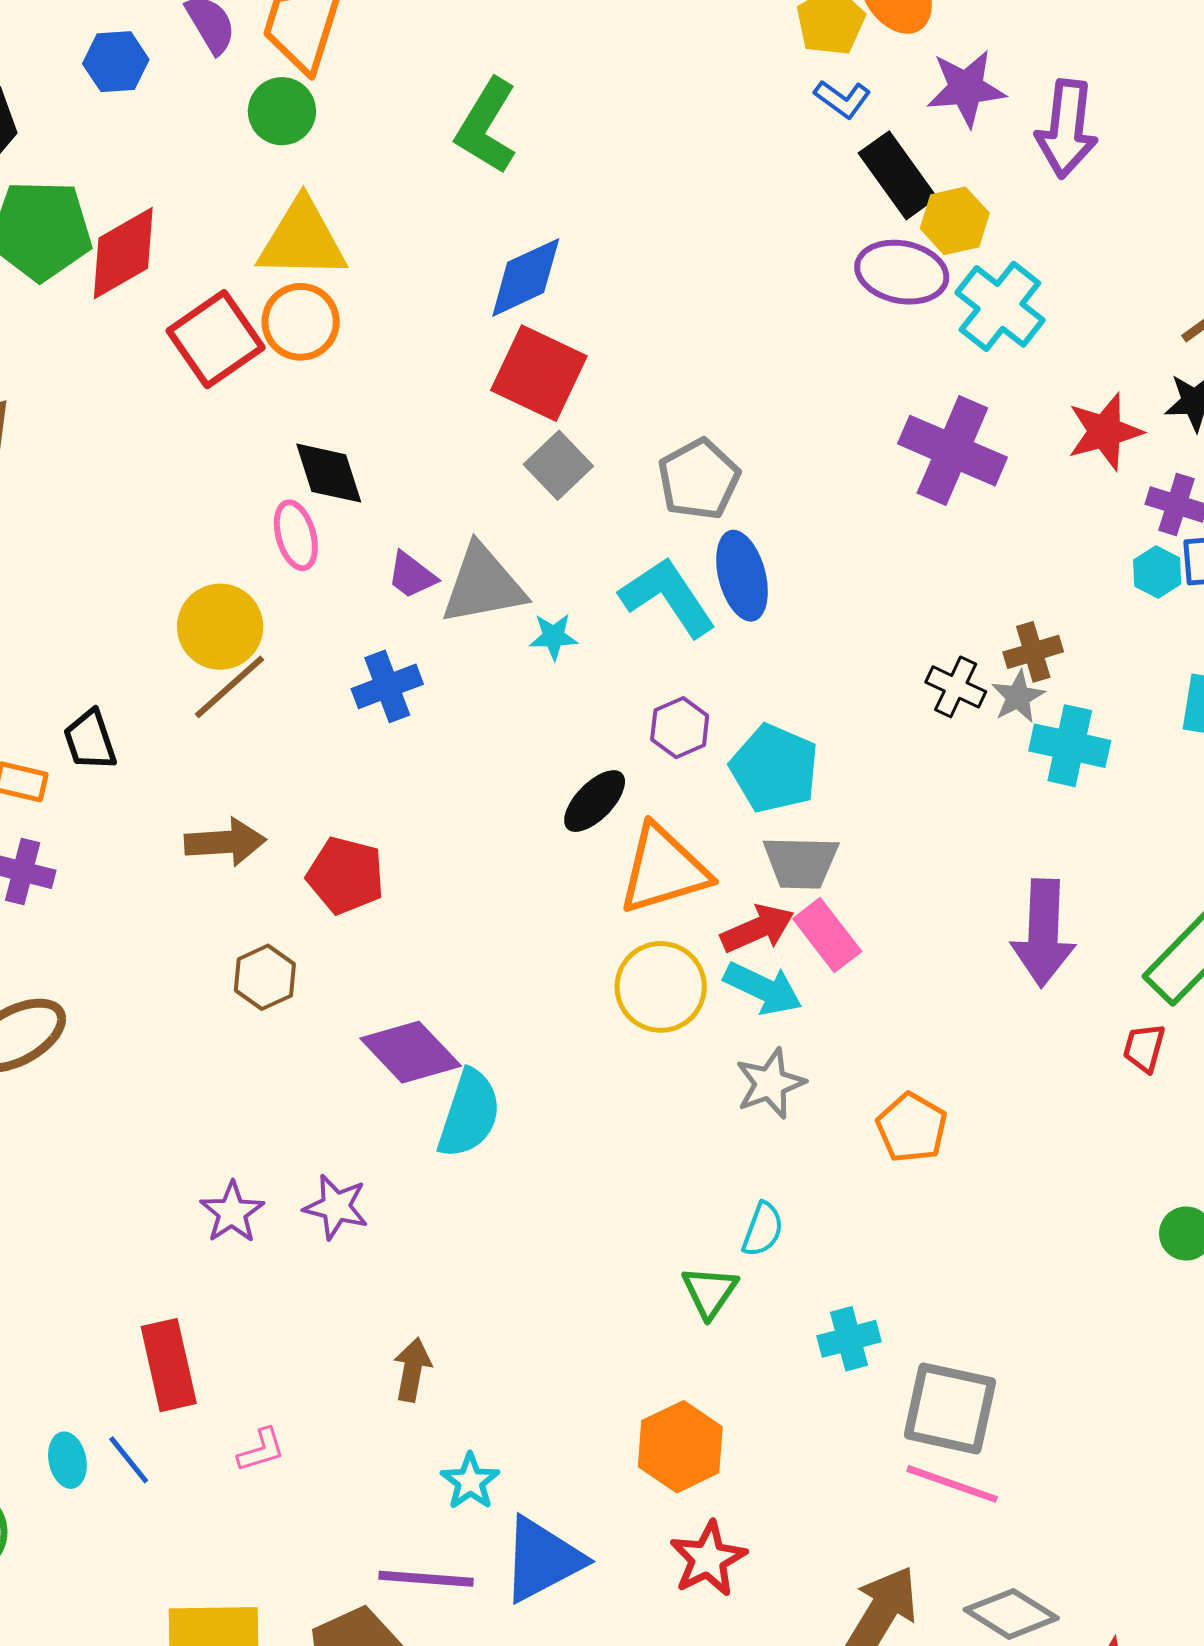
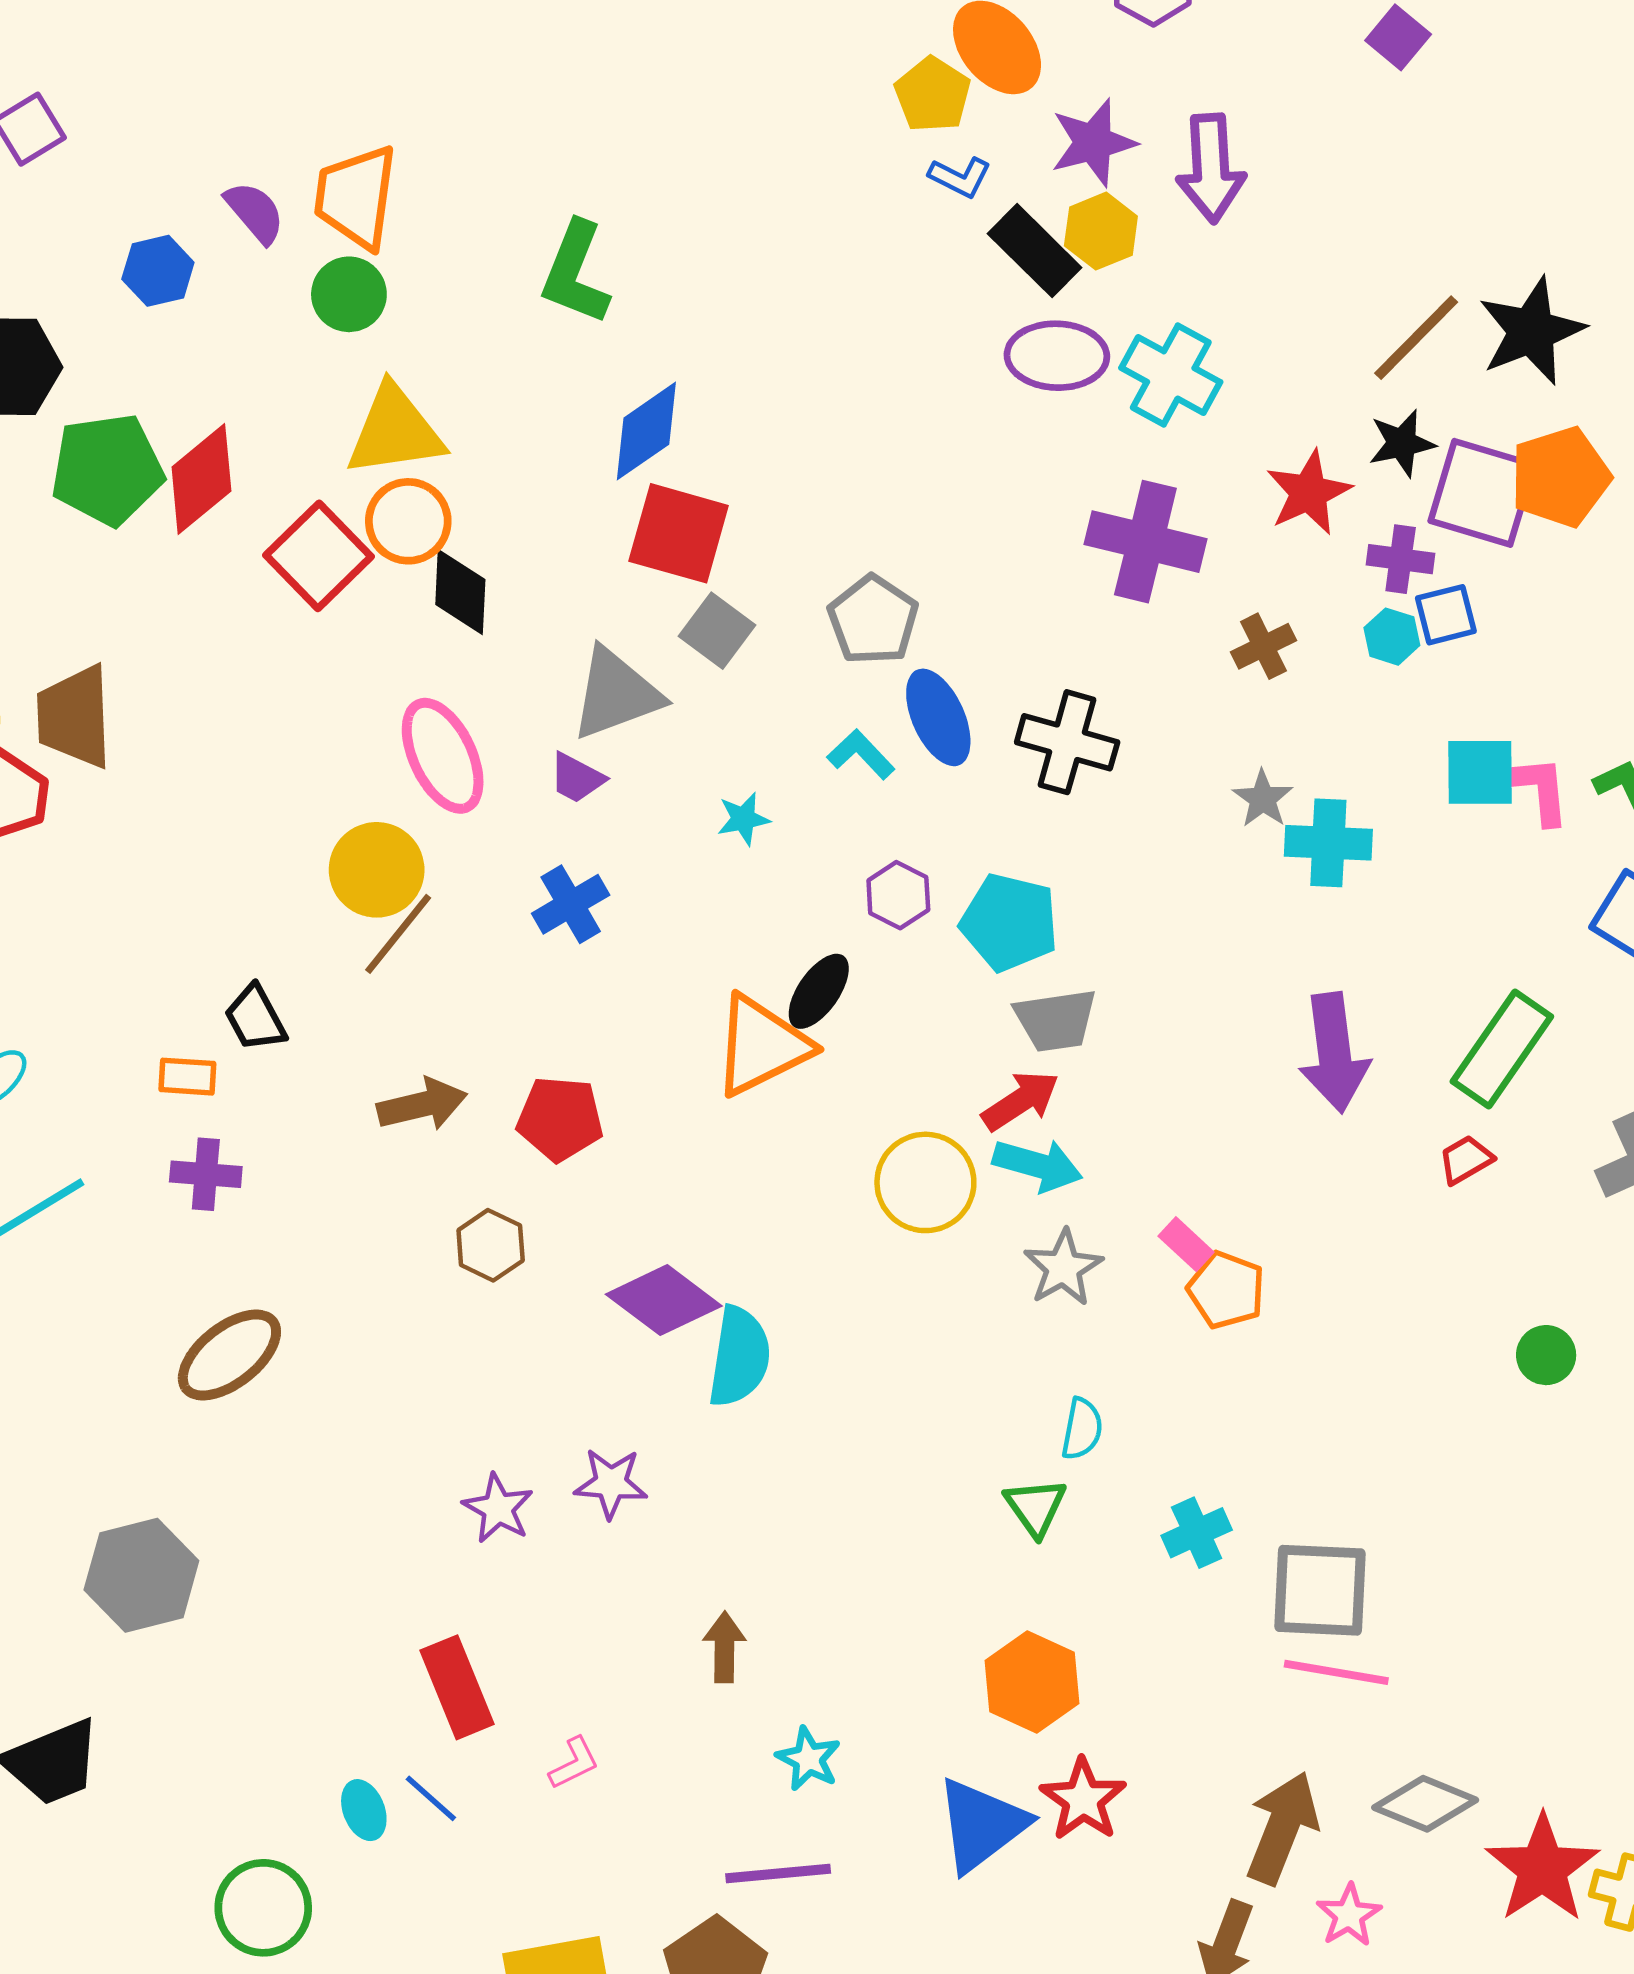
yellow hexagon: (955, 221) -> (1101, 231), moved
black diamond: (329, 473) -> (460, 592), moved, turned 30
pink ellipse: (296, 535) -> (443, 756), size x1.5
gray triangle: (483, 585) -> (616, 694), moved
cyan L-shape: (668, 597) -> (861, 754), size x0.6
brown cross: (1033, 652) -> (1264, 646), moved
black cross: (956, 687) -> (1067, 742), moved, size x1.5
orange triangle: (664, 870) -> (762, 1046), moved
pink rectangle: (827, 935) -> (1186, 1244), moved, size x0.7
red trapezoid: (1144, 1048) -> (1466, 1160), turned 54
blue triangle: (542, 1559) -> (982, 1825), moved

